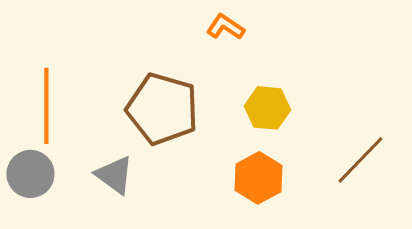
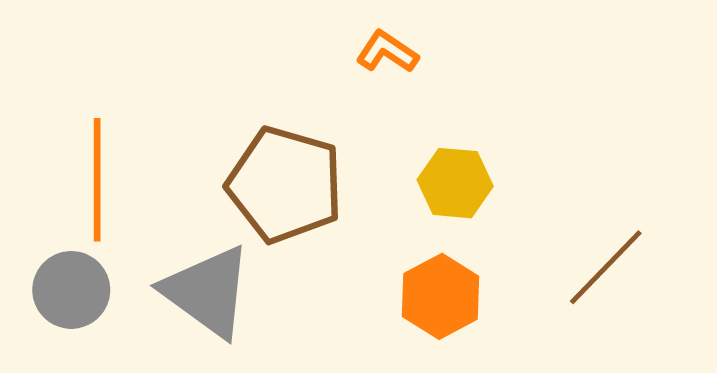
gray triangle: (114, 175) -> (207, 292), size x1.5

